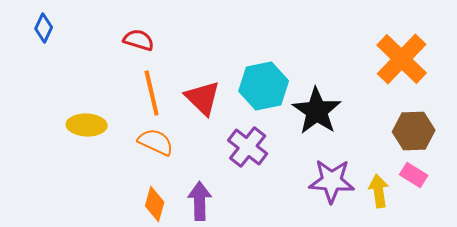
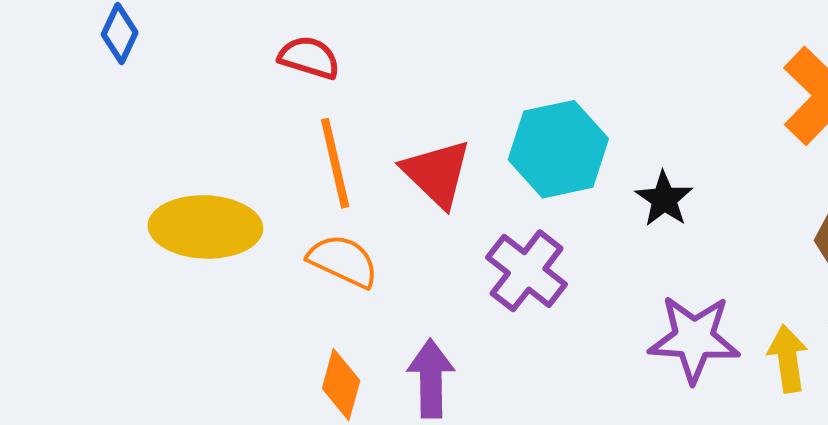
black star: (317, 111) -> (664, 199), size x0.6
yellow ellipse: (87, 125) -> (205, 227), size x1.4

